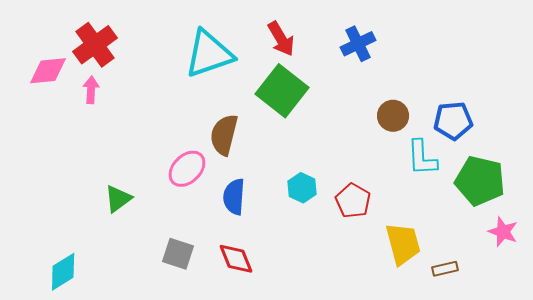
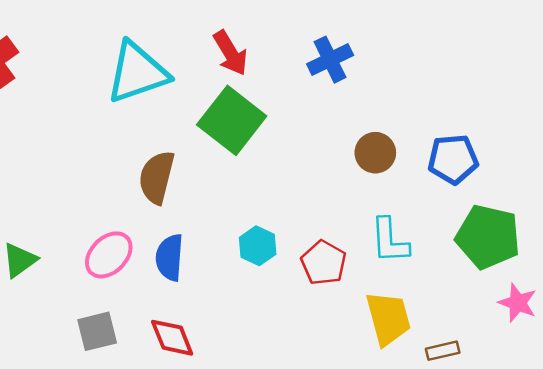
cyan L-shape: (422, 158) -> (390, 241), moved
pink ellipse: (187, 169) -> (109, 255), moved
gray square: (178, 254) -> (97, 331), turned -32

